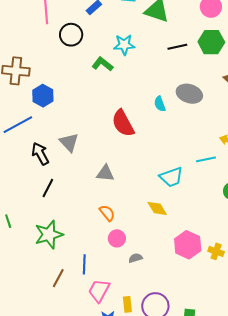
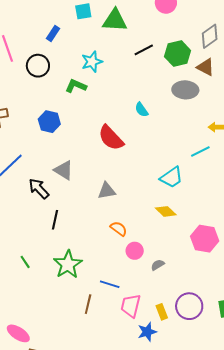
green hexagon: (211, 42) -> (178, 54), moved
gray ellipse: (189, 94) -> (185, 90), moved
blue hexagon: (43, 96) -> (49, 122), moved
blue line: (84, 264) -> (110, 284), turned -60

